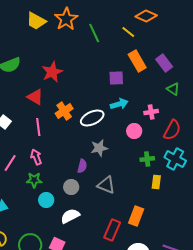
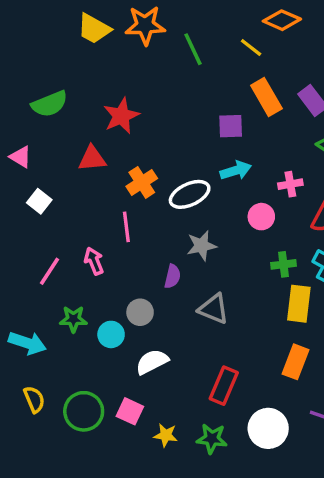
orange star: (66, 19) -> (145, 25), turned 30
red triangle: (35, 97) -> (92, 159), turned -36
pink line: (38, 127) -> (126, 227), moved
green star: (34, 180) -> (73, 319), moved
yellow rectangle: (156, 182) -> (299, 304), size x1.5
gray circle: (71, 187) -> (140, 312), moved
orange rectangle: (136, 216) -> (295, 362), moved

